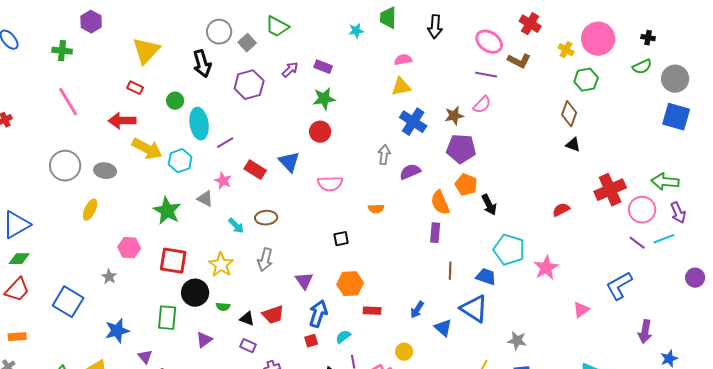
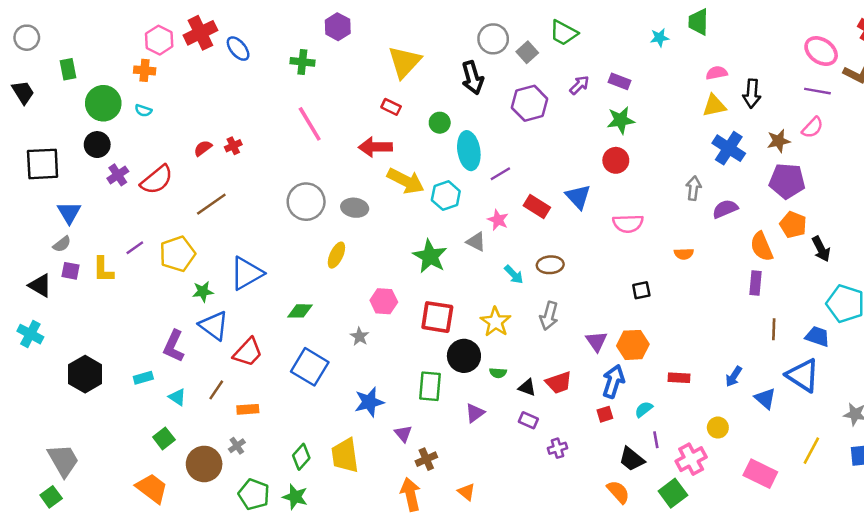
black arrow: (435, 27) -> (752, 94), moved
green diamond: (19, 259) -> (300, 311), moved
orange hexagon: (350, 284) -> (633, 345), moved

